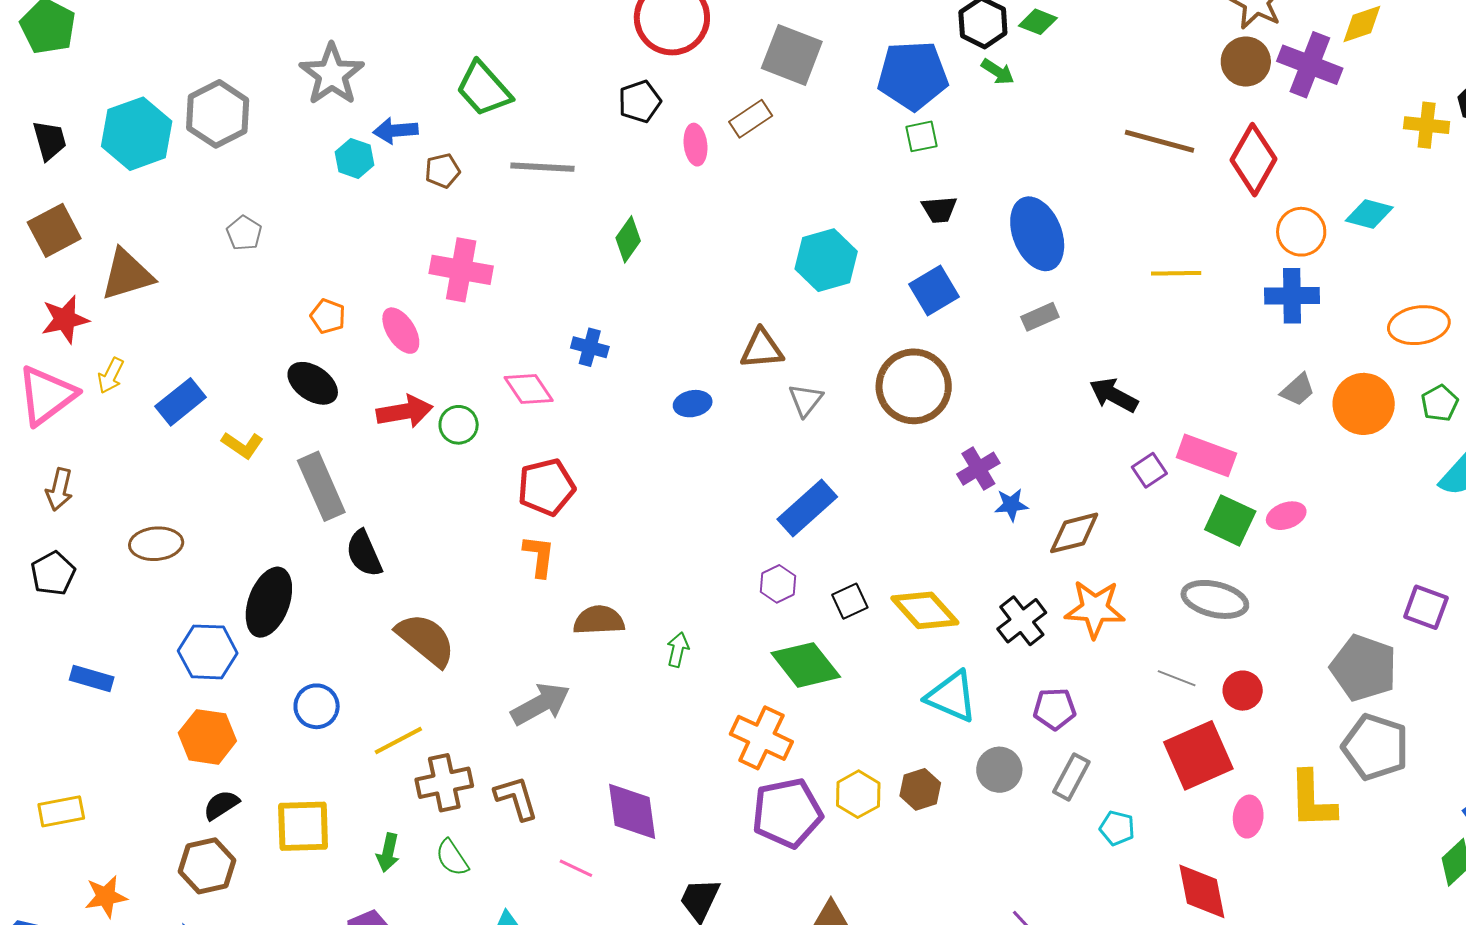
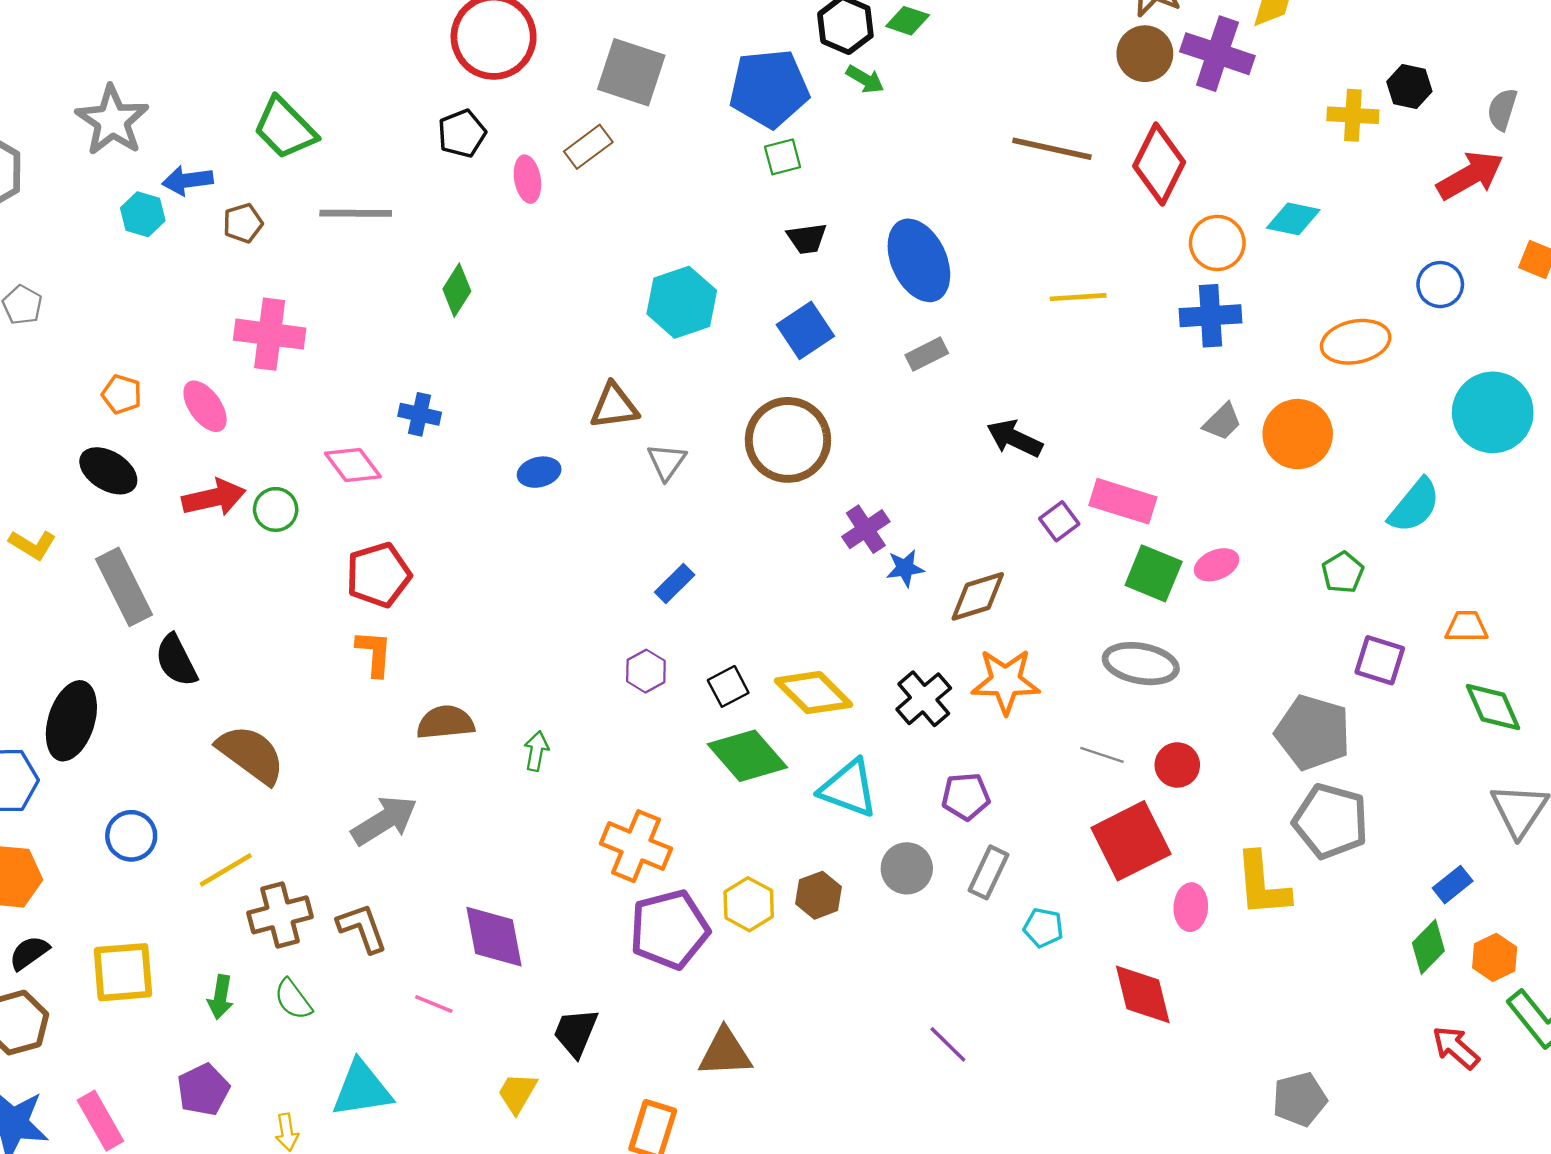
green pentagon: (1440, 403) -> (1343, 572), moved
blue rectangle: (807, 508) -> (675, 584), size x0.6
green diamond: (806, 665) -> (747, 756), moved

